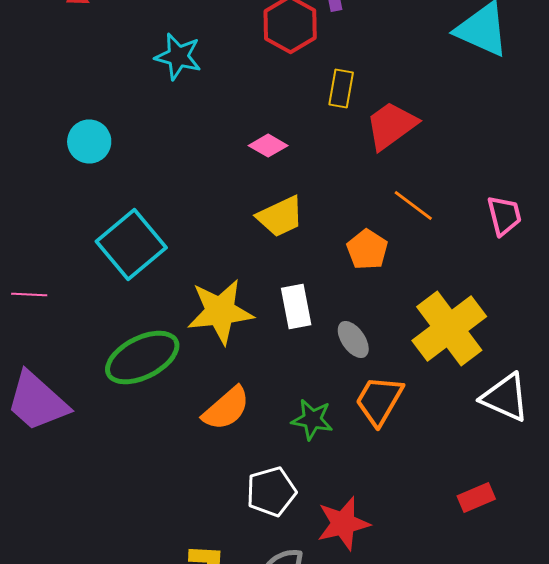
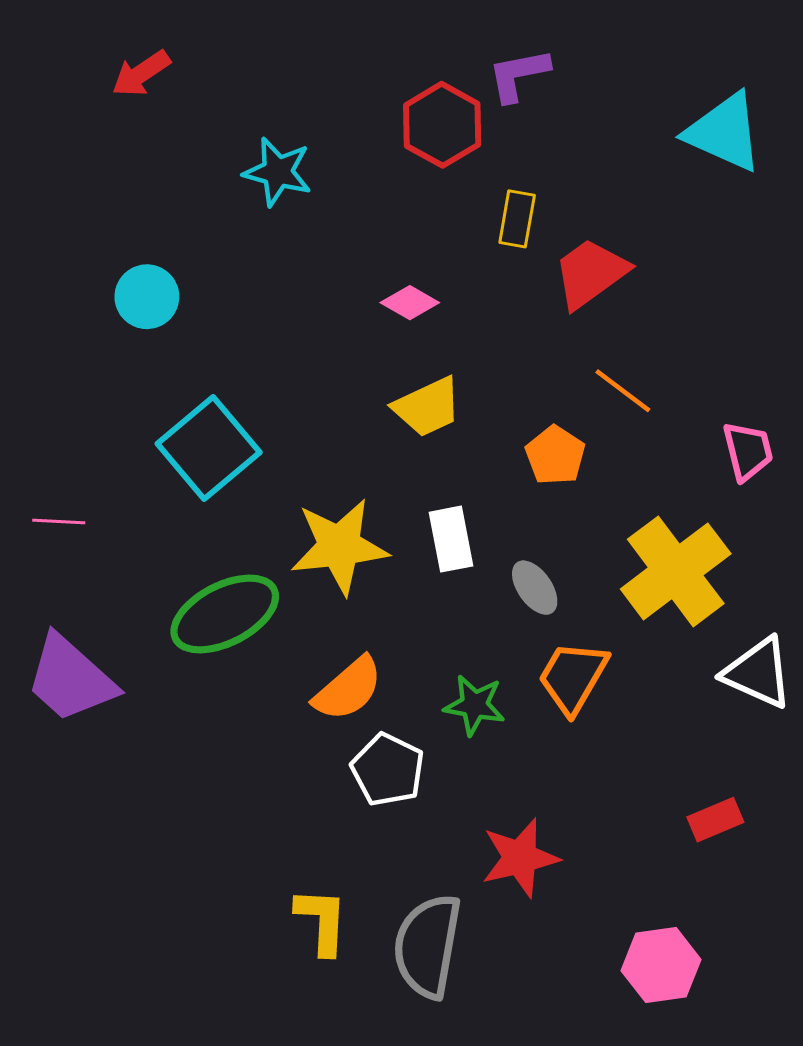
pink trapezoid: (504, 216) -> (748, 451), moved
white pentagon: (271, 492) -> (388, 770), moved, turned -30

